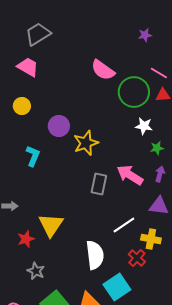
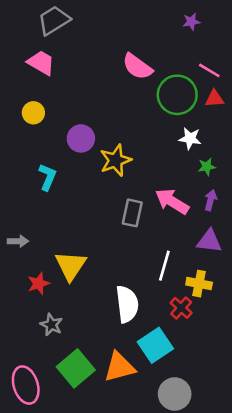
white line: (124, 225) -> (164, 266), turned -40

